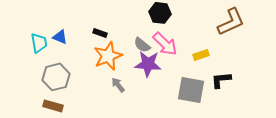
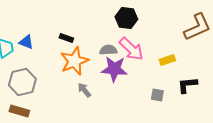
gray semicircle: (142, 45) -> (108, 50), turned 138
gray square: (191, 90) -> (157, 95), size x0.5

